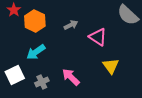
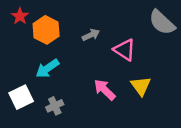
pink arrow: (71, 77) -> (105, 90), moved

